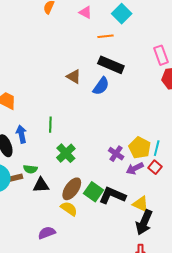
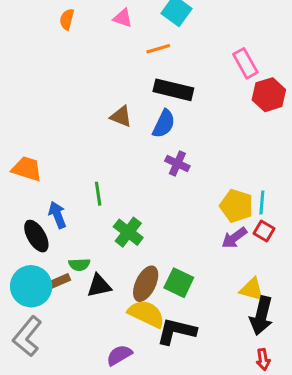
purple cross: (116, 154) -> (177, 164), moved
black L-shape: (112, 195) -> (176, 331), moved
yellow semicircle: (69, 209) -> (146, 314), size x1.4

